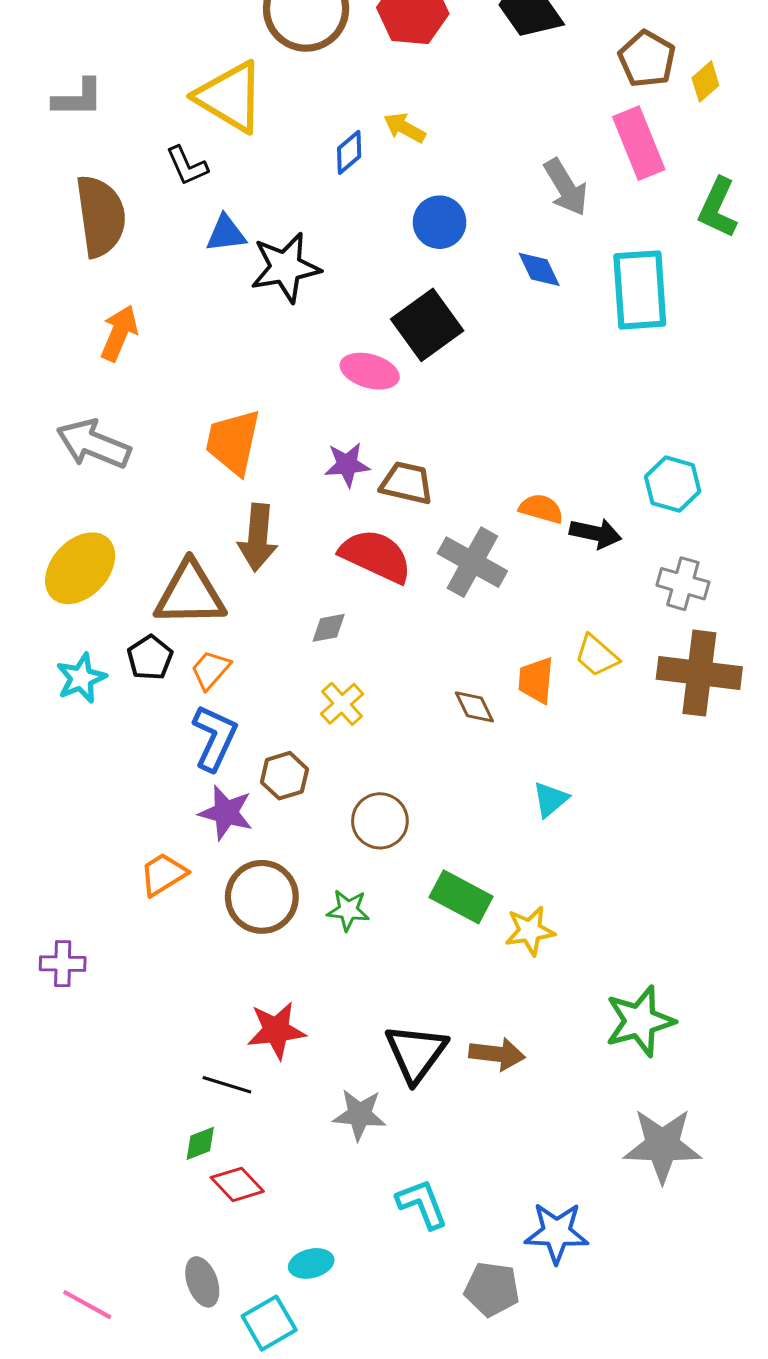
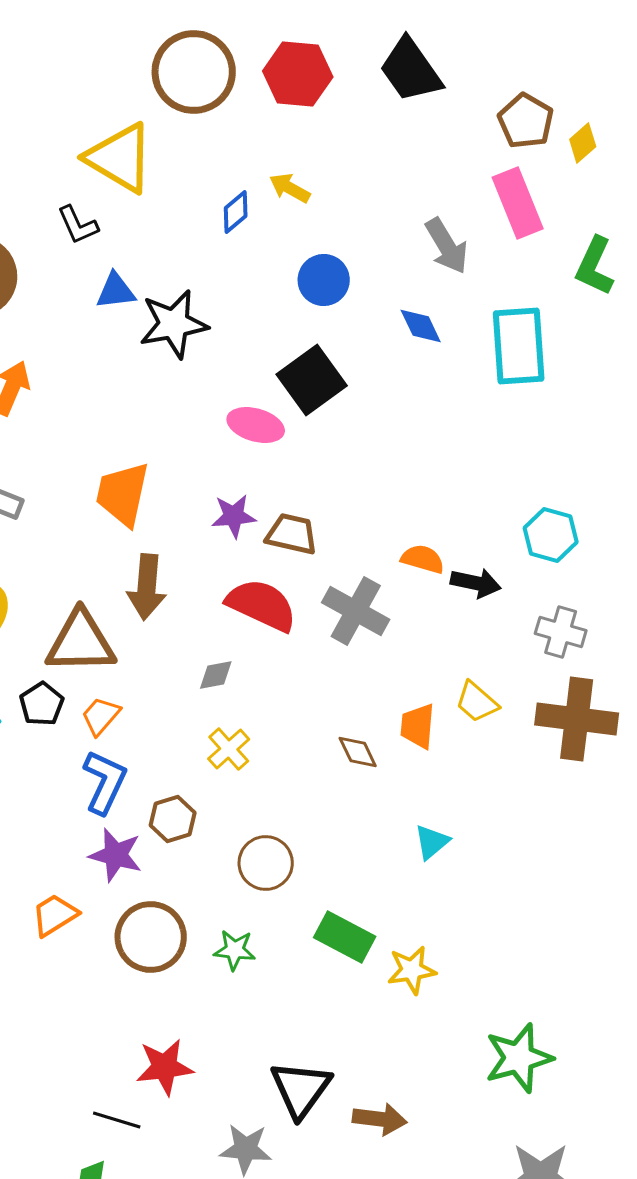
brown arrow: (497, 1054) -> (380, 1119), moved

